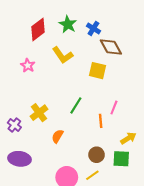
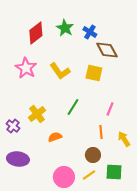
yellow L-shape: (63, 55) -> (60, 71), moved
pink star: (28, 65) -> (26, 68), size x1.5
orange line: (101, 121) -> (101, 132), moved
orange semicircle: (57, 136) -> (55, 137), turned 40
yellow arrow: (128, 138) -> (124, 139), turned -91
green square: (121, 159) -> (114, 172), moved

